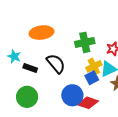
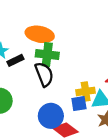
green cross: (85, 42) -> (47, 55), moved
black rectangle: (30, 68) -> (15, 60), moved, turned -64

